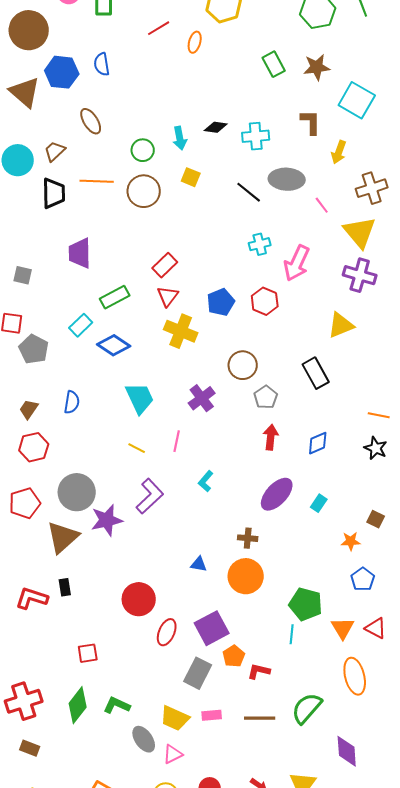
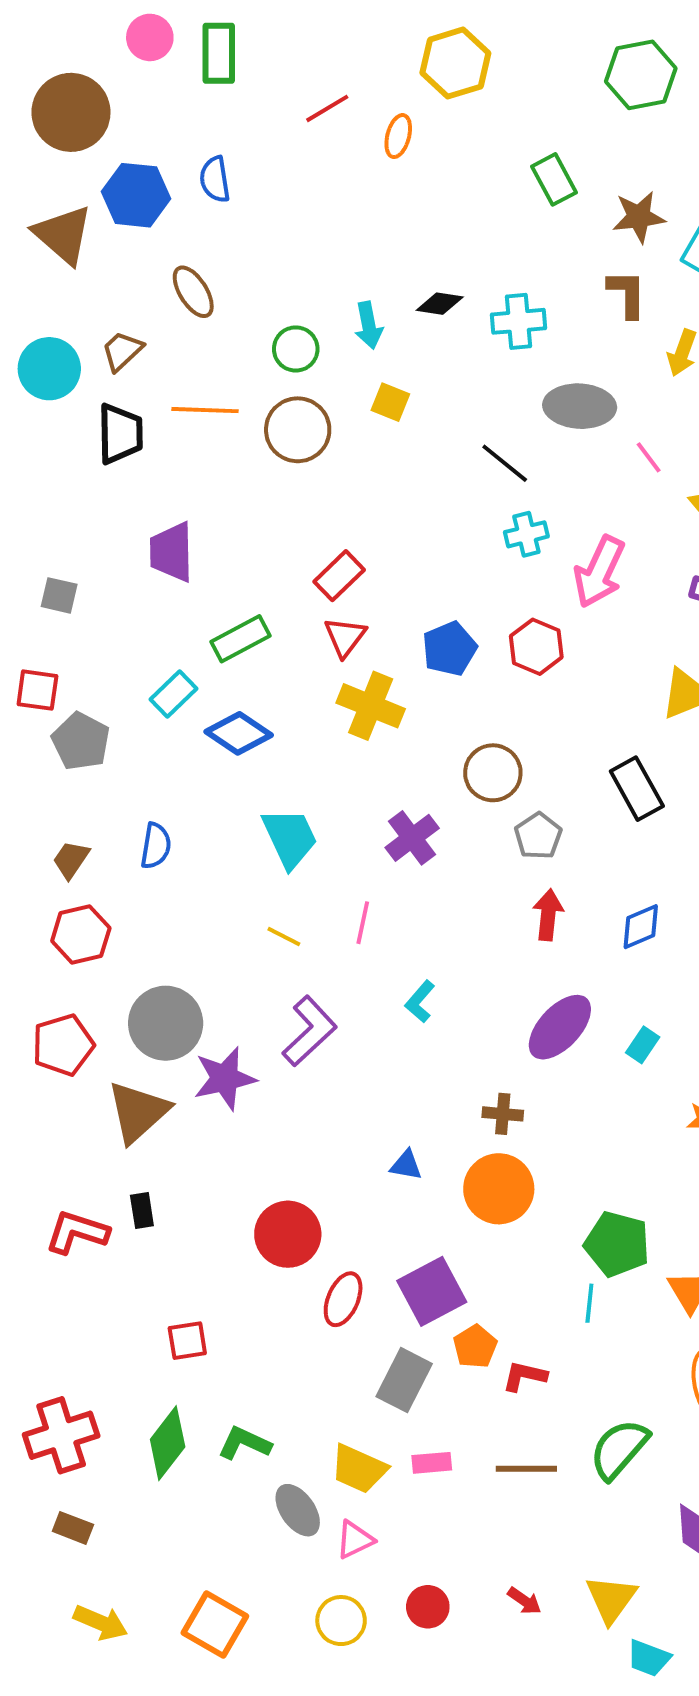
brown star: (317, 67) -> (639, 217), moved
black line: (249, 192) -> (505, 463), moved

